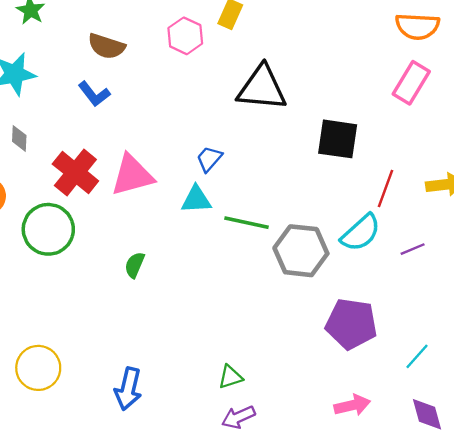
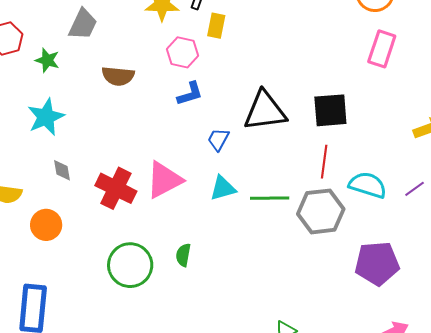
black triangle: (262, 88) -> (265, 111), moved
blue L-shape: (94, 94) -> (190, 94), moved, turned -56
blue trapezoid: (209, 159) -> (218, 139), moved
red line: (386, 189) -> (324, 162), moved
green circle: (48, 229) -> (130, 265), moved
cyan semicircle: (361, 233) -> (368, 185), turned -108

